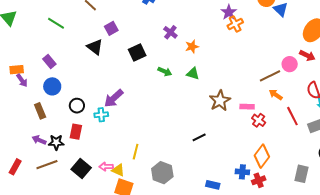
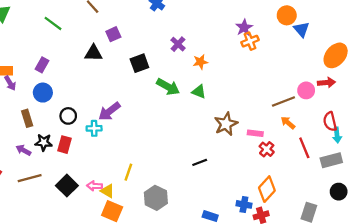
black triangle: (95, 47) -> (93, 53), turned -42
red arrow: (307, 56) -> (326, 83), turned -35
purple rectangle: (49, 62) -> (42, 65), turned 64
green arrow: (165, 71) -> (168, 87), size x1.5
black star: (56, 142) -> (44, 142), moved

